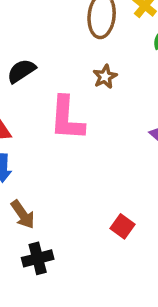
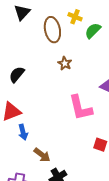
pink L-shape: (67, 118) -> (80, 108), moved

